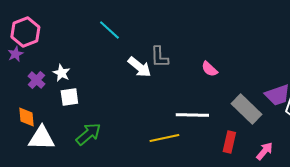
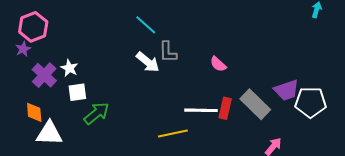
cyan line: (109, 30) -> (146, 25), moved
purple cross: (36, 80) -> (44, 75), size x1.4
green arrow: (88, 134) -> (96, 113), moved
red rectangle: (229, 142) -> (225, 108), moved

